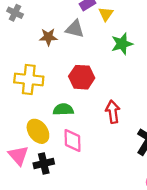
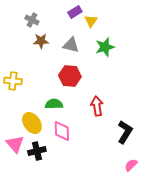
gray cross: (15, 13) -> (32, 20), moved
gray triangle: (75, 29) -> (71, 45), moved
yellow cross: (29, 79) -> (13, 81), moved, size x0.7

